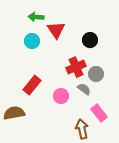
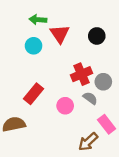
black circle: (90, 40) -> (97, 36), moved
brown arrow: (82, 129) -> (88, 142), turned -120

